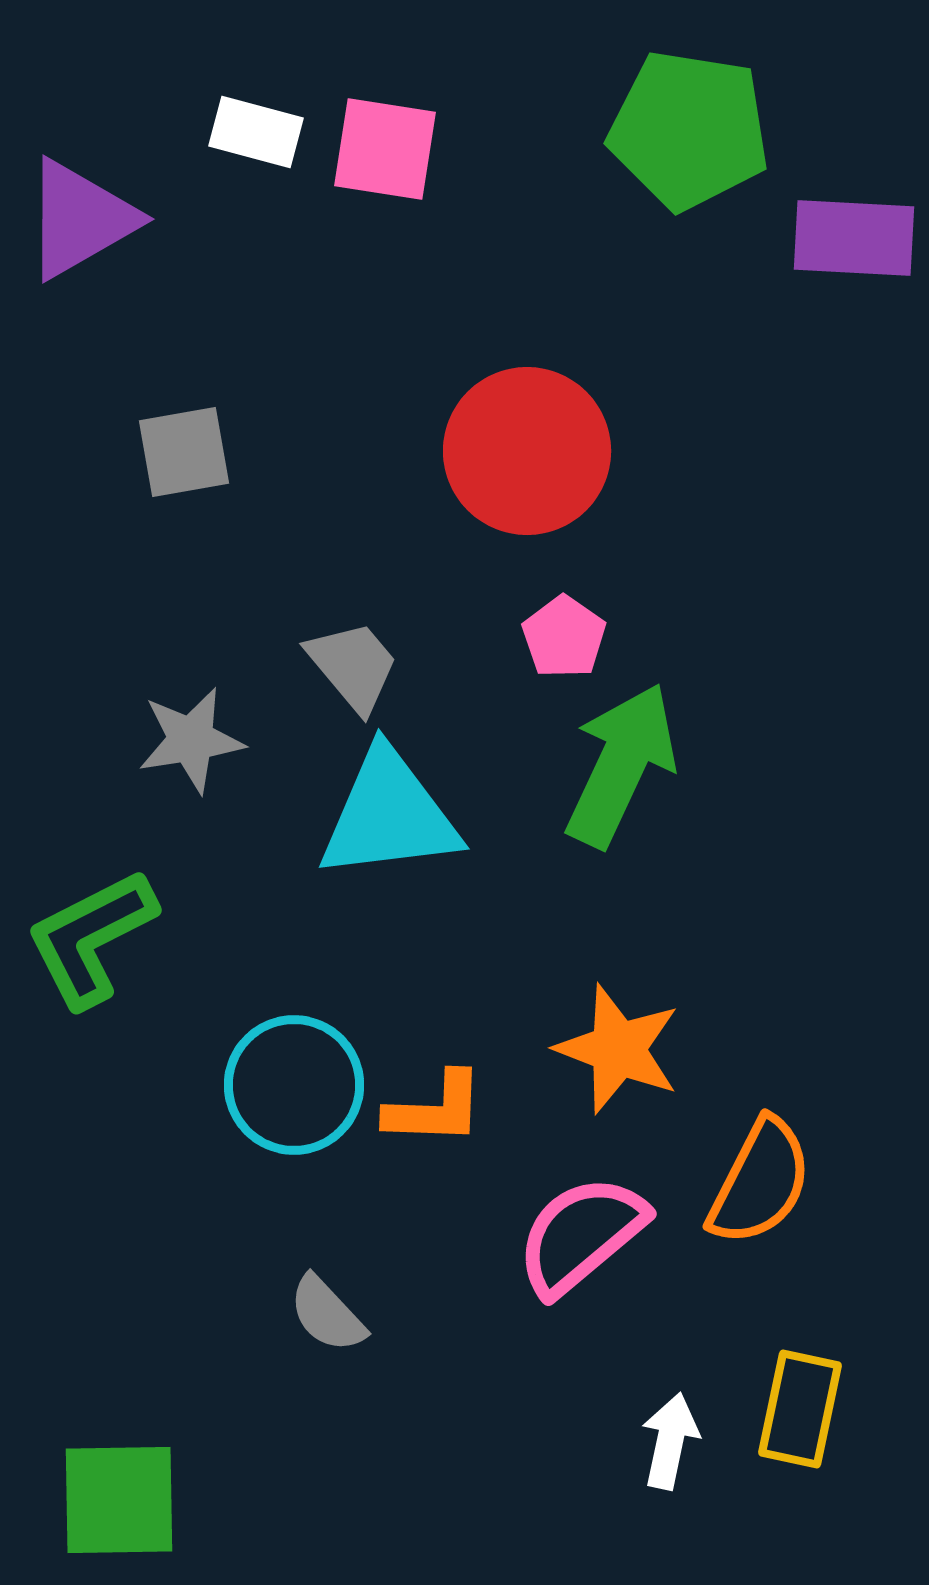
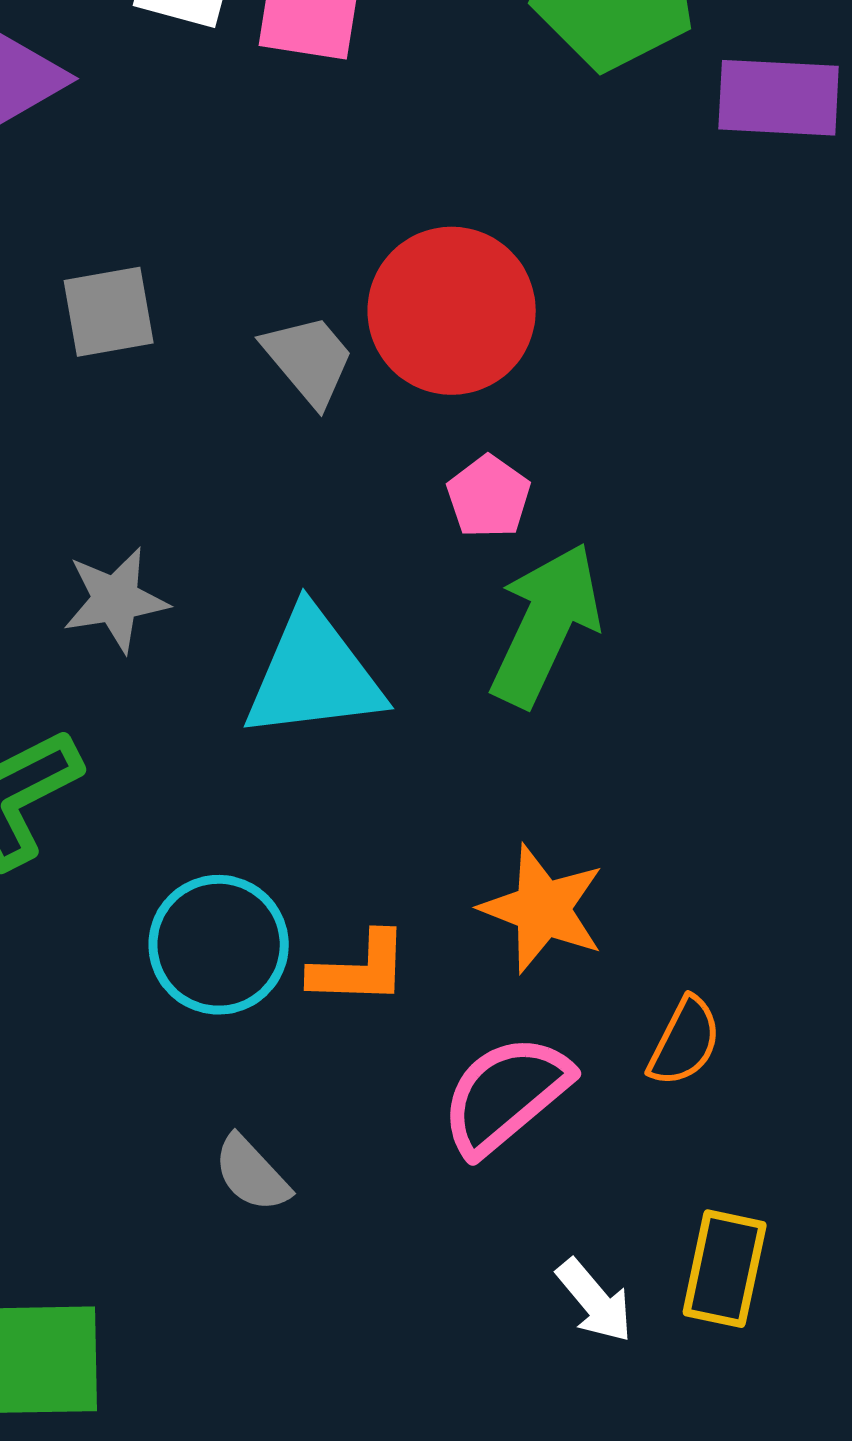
gray trapezoid: (353, 666) -> (309, 360), moved
orange semicircle: (760, 1182) -> (685, 1042), size x0.7
white arrow: (670, 1441) -> (595, 1301), turned 128

